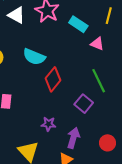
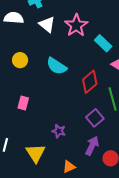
red diamond: (53, 79) -> (90, 82), moved
purple arrow: (73, 138) -> (92, 146), moved

